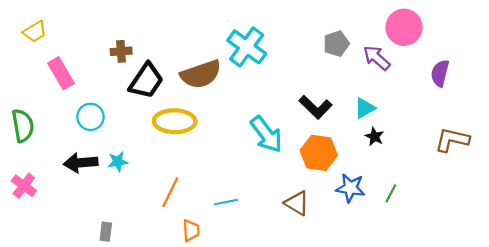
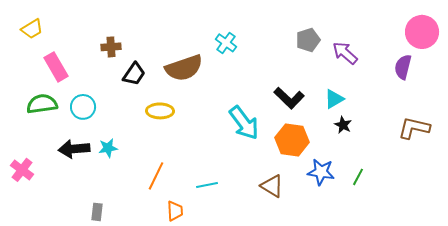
pink circle: (404, 27) -> (422, 32), moved
cyan cross: (247, 47) -> (226, 43), size x0.6
black trapezoid: (146, 81) -> (134, 74), size x0.7
yellow ellipse: (175, 121) -> (160, 111), size x0.7
green semicircle: (23, 126) -> (42, 104), moved, turned -88

